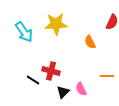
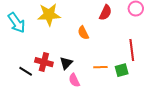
black triangle: (63, 92) -> (66, 63), moved

